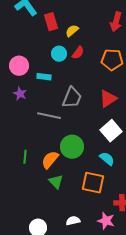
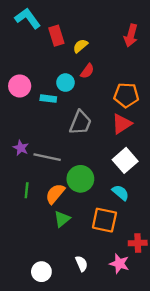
cyan circle: (59, 54) -> (65, 83), moved
orange pentagon: (112, 60) -> (126, 95), moved
purple star: (20, 94) -> (21, 148), moved
gray line: (49, 116) -> (47, 157), moved
green triangle: (56, 182) -> (62, 219), turned 35
white semicircle: (73, 221) -> (82, 264), turned 80

